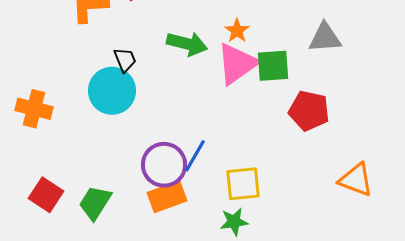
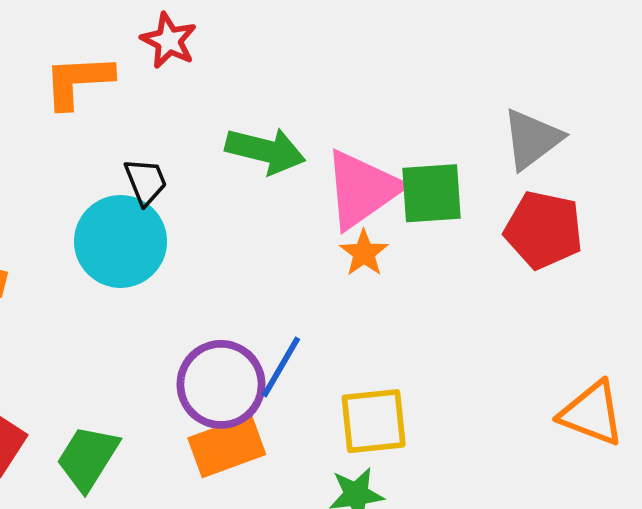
orange star: (237, 31) -> (364, 253), moved
gray triangle: (325, 38) -> (532, 139), turned -33
red pentagon: (309, 111) -> (544, 230), moved

